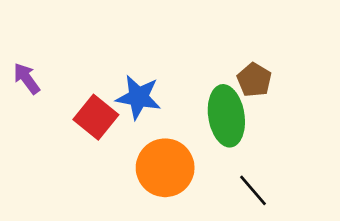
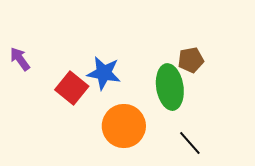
brown pentagon: (254, 80) -> (191, 60), turned 30

